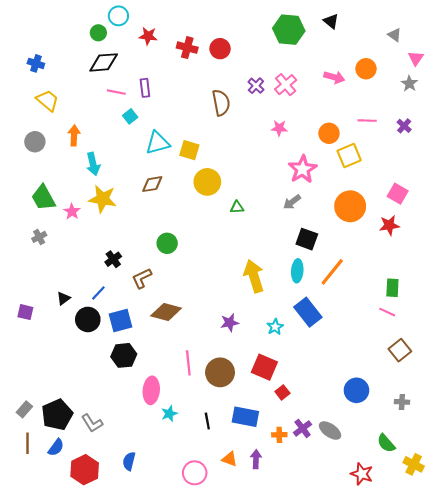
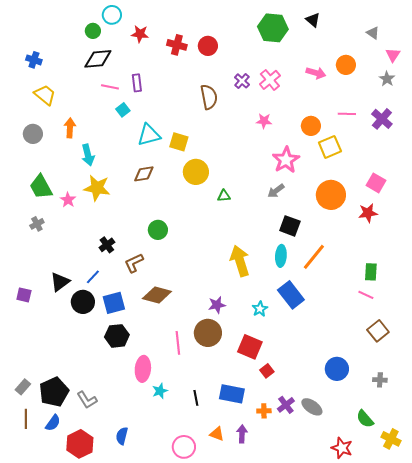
purple cross: (404, 126) -> (382, 119), size x1.5
black triangle: (63, 298) -> (60, 282), size x1.5
brown circle: (220, 372) -> (208, 333), moved

